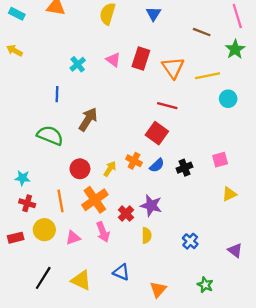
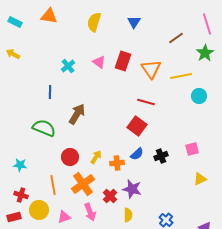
brown line: (202, 32) -> (176, 38), turned -56
orange cross: (134, 161) -> (117, 163), moved, turned -32
red cross: (27, 203) -> (21, 195), moved

